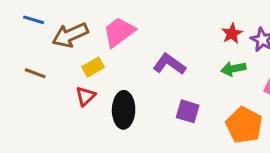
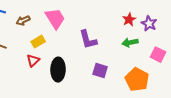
pink trapezoid: (119, 32) -> (55, 19), turned 95
brown arrow: (70, 35) -> (23, 21), size x0.6
purple L-shape: (169, 64) -> (88, 40), turned -140

